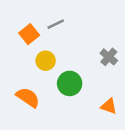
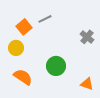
gray cross: (109, 57) -> (87, 37), moved
yellow circle: (46, 61) -> (16, 48), moved

